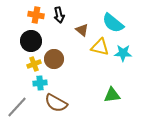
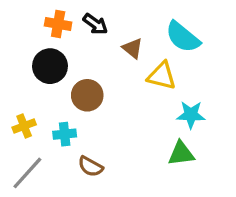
black arrow: (59, 15) -> (95, 24), turned -42
cyan star: (123, 53) -> (191, 115), moved
yellow cross: (34, 64) -> (24, 126), moved
brown semicircle: (56, 103) -> (90, 166), size x0.7

